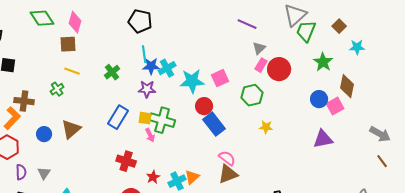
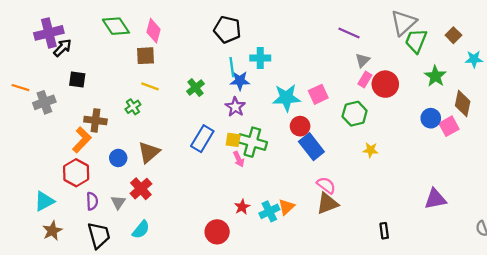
cyan cross: (167, 68) -> (260, 58), moved, turned 30
purple star: (147, 89) -> (235, 107), turned 30
purple triangle: (323, 139) -> (435, 199), moved
red cross: (126, 161) -> (141, 189), moved, turned 30

